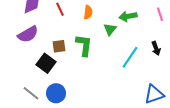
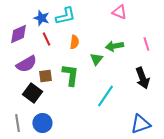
purple semicircle: (28, 34) -> (26, 64), moved
black arrow: (156, 48) -> (142, 78), size x1.5
cyan line: (130, 57) -> (105, 96), moved
gray line: (31, 93) -> (17, 123), turned 42

